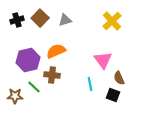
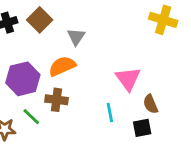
gray triangle: (65, 20) -> (76, 37), moved, turned -40
yellow cross: (112, 21) -> (163, 20), moved, turned -30
black square: (113, 95) -> (142, 128), turned -32

